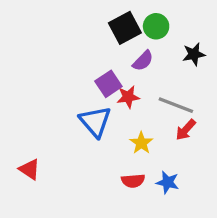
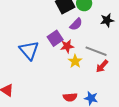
blue triangle: (95, 122) -> (29, 50), moved
yellow star: (141, 143) -> (75, 61), moved

